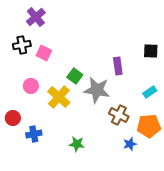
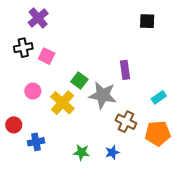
black square: (151, 51) -> (147, 21), moved
blue star: (130, 144) -> (112, 152), moved

